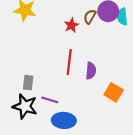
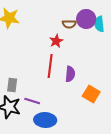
brown semicircle: (90, 17) -> (69, 24), turned -120
red star: (71, 25) -> (56, 41), moved

